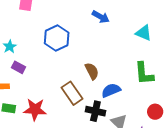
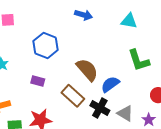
purple rectangle: (18, 67) -> (38, 81), moved
brown semicircle: (92, 71) -> (87, 70), size x1.4
black cross: (95, 111) -> (100, 108), turned 30

